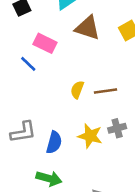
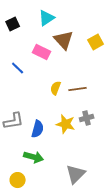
brown triangle: (87, 28) -> (64, 40), turned 30
pink rectangle: (45, 43) -> (42, 52), moved

